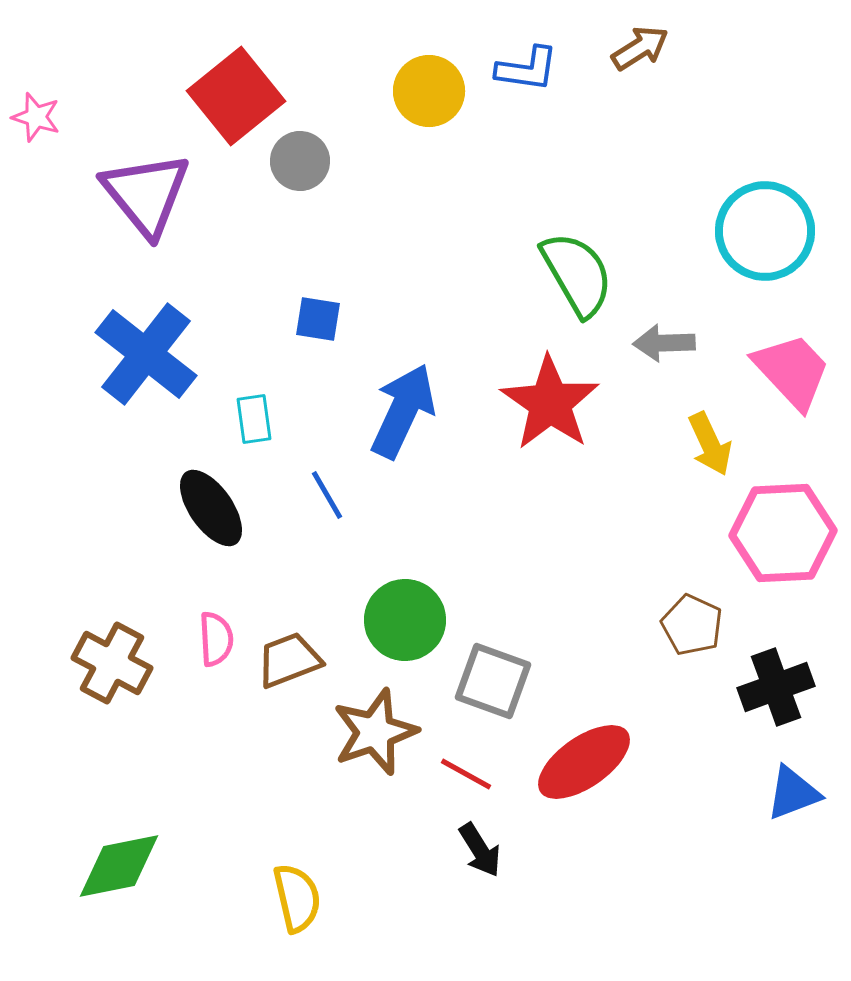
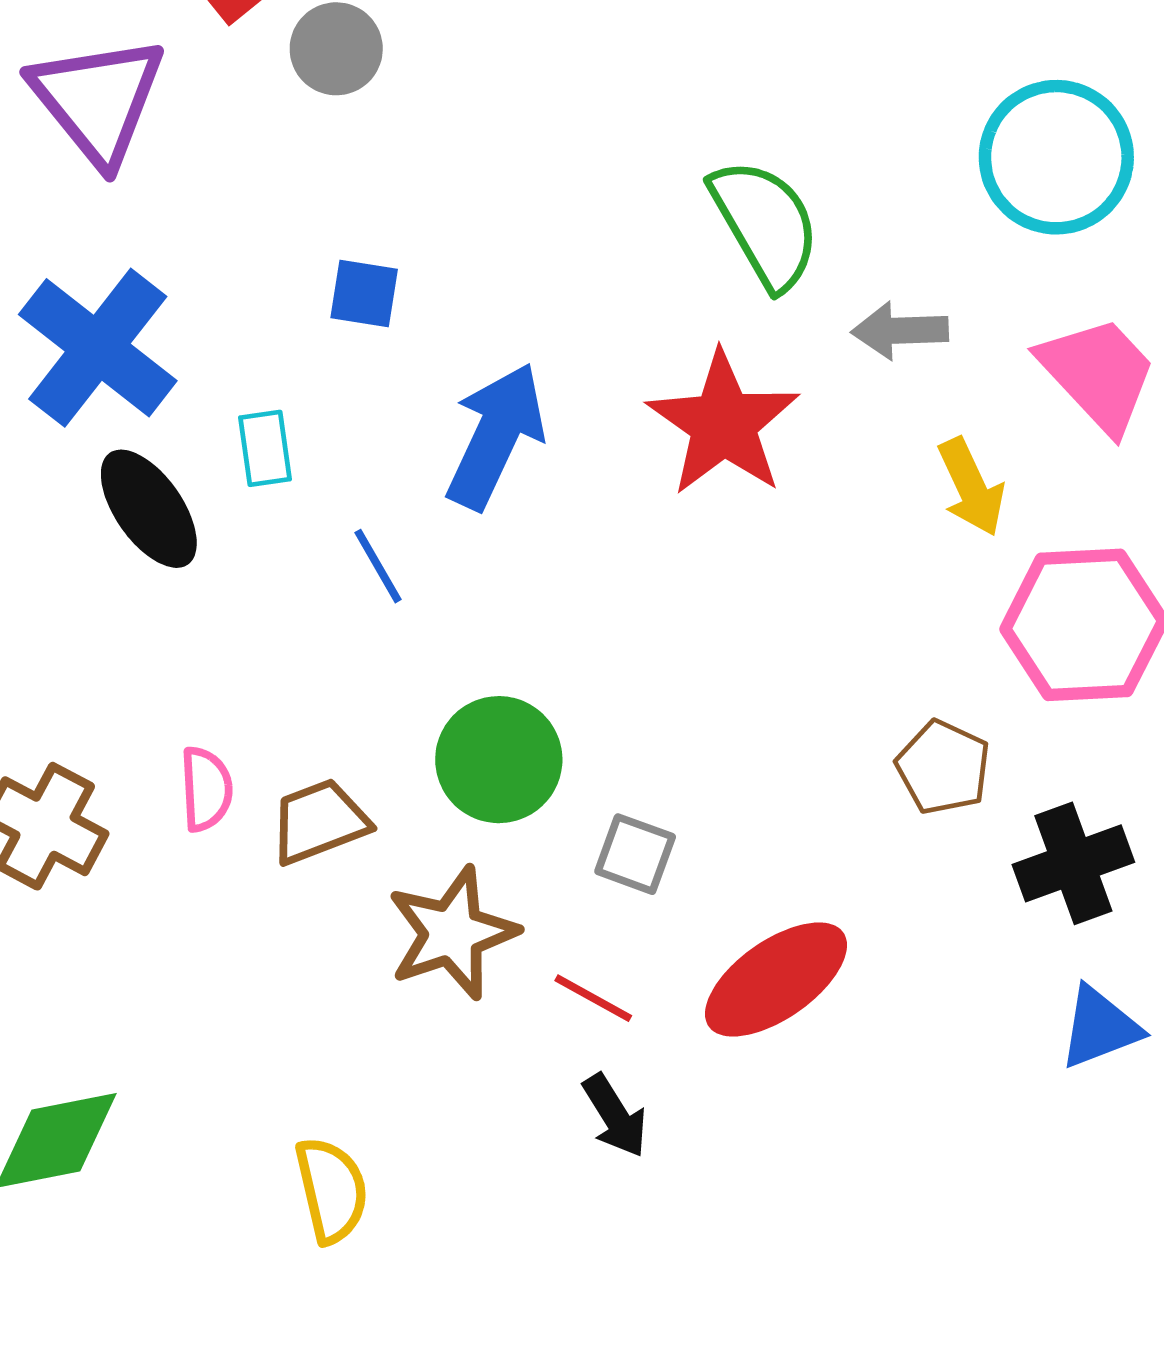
black ellipse: (211, 508) -> (149, 509), moved
gray square: (493, 681) -> (635, 854), size x0.7

